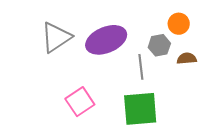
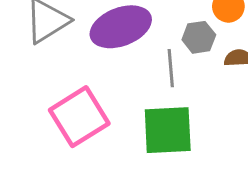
pink square: (80, 102) -> (79, 117), size x1.4

